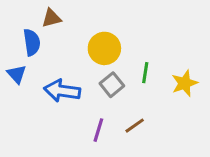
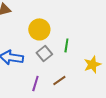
yellow star: (185, 83) -> (92, 64), moved

